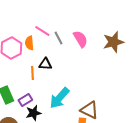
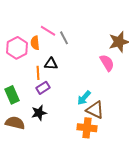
pink semicircle: (80, 39) -> (107, 63), moved
cyan arrow: (59, 98) -> (84, 98), moved, size x0.7
purple rectangle: (25, 100) -> (43, 88), moved

